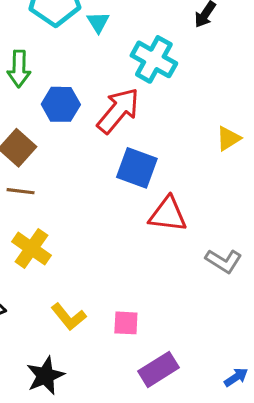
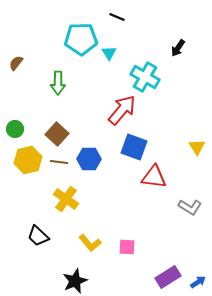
blue hexagon: (61, 104) -> (89, 159), moved
yellow triangle: (228, 138) -> (197, 147), moved, turned -30
purple rectangle: (159, 369) -> (168, 277), moved

